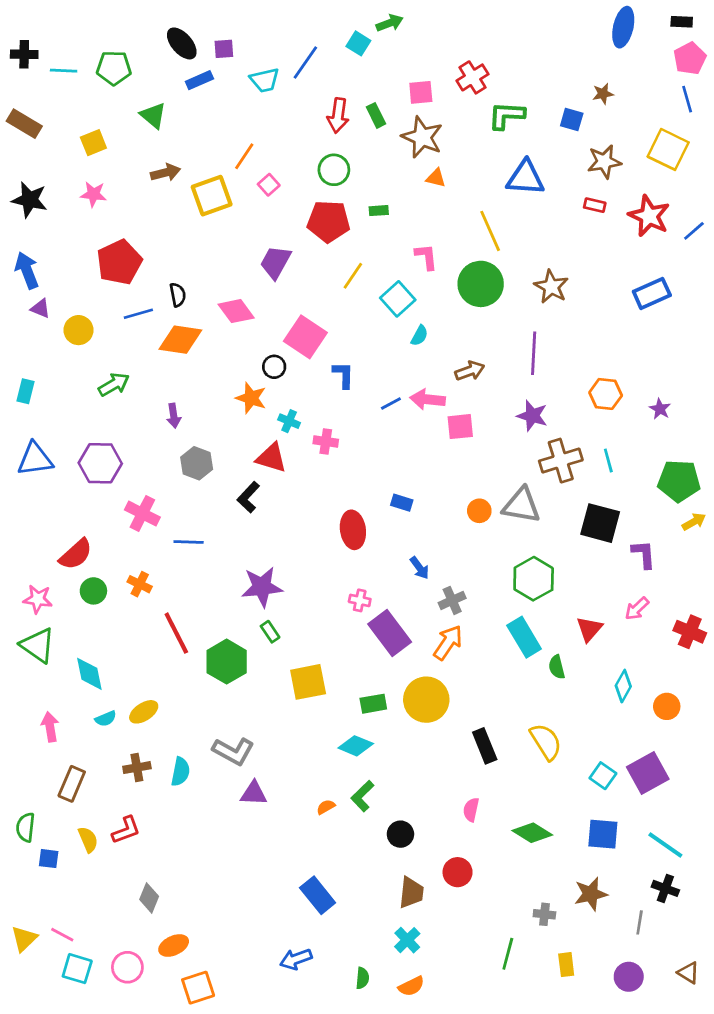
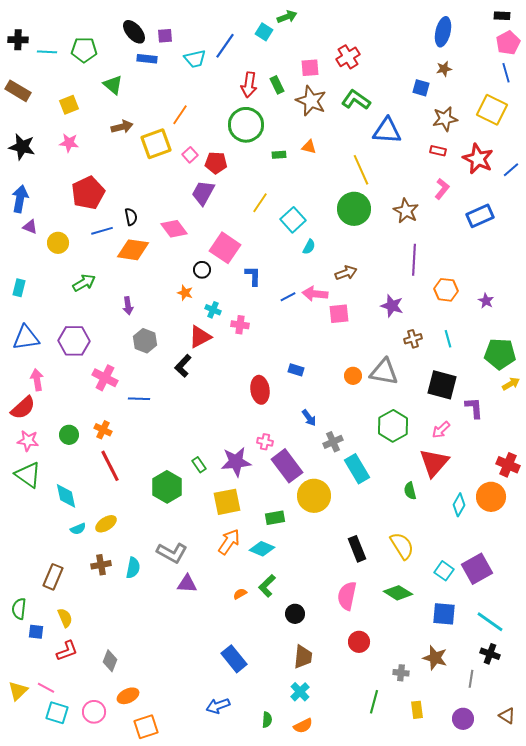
blue ellipse: (623, 27) -> (443, 32), moved
blue rectangle: (199, 80) -> (147, 59), turned 30
green L-shape: (506, 115) -> (356, 100), moved, turned 32
green circle: (334, 170) -> (246, 125), size x1.5
orange triangle: (436, 178) -> (309, 147), moved
pink square: (269, 185) -> (190, 155), moved
red pentagon: (328, 221) -> (216, 163), moved, size x0.7
pink L-shape: (426, 257) -> (442, 189), moved, turned 45
blue arrow: (27, 270) -> (20, 199), turned 32
purple line: (534, 353) -> (414, 260), moved
orange star: (251, 398) -> (185, 293), size x0.7
red triangle: (271, 458) -> (200, 337), turned -45
brown cross: (561, 461) -> (413, 339), size x0.6
red semicircle: (76, 554) -> (23, 408), moved
purple star: (262, 587) -> (236, 462), moved
pink arrow: (637, 609) -> (441, 430), moved
red triangle: (589, 629) -> (434, 463), size x1.5
red line: (176, 633) -> (110, 466), moved
cyan rectangle: (524, 637) -> (357, 469), moved
orange arrow: (448, 643) -> (229, 542), moved
yellow circle: (426, 700) -> (314, 496), moved
orange circle: (667, 706) -> (491, 497), moved, size x1.5
pink arrow: (50, 727) -> (37, 380), moved
pink semicircle: (471, 810) -> (347, 596), size x1.6
red L-shape: (126, 830) -> (67, 651), moved
green diamond: (532, 833) -> (398, 593), moved
red circle: (458, 872) -> (359, 642), moved
brown star: (591, 894) -> (435, 658), turned 30

